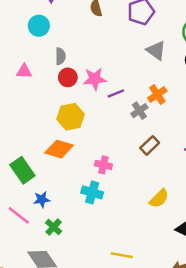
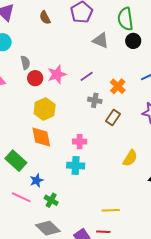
purple line: (116, 93) -> (87, 76), moved
orange cross: (157, 94) -> (118, 86), moved
gray cross: (139, 111) -> (95, 100), moved, turned -32
orange diamond: (59, 149) -> (41, 137), turned 75

